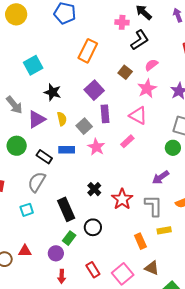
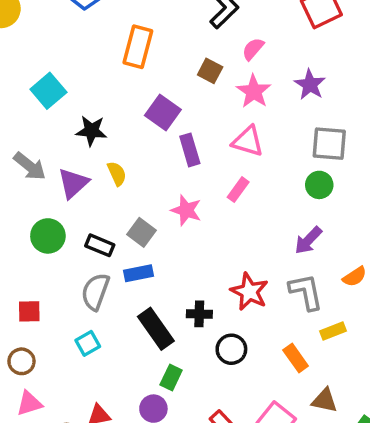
gray square: (84, 126) -> (141, 232), moved
blue rectangle: (67, 150) -> (139, 273), moved
black cross: (94, 189) -> (199, 314), moved, turned -32
black circle: (93, 227) -> (231, 349), moved

